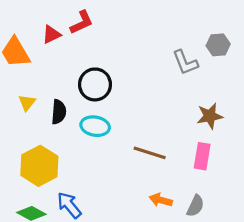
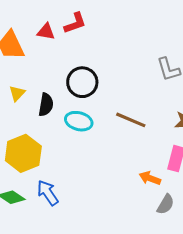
red triangle: (52, 34) -> (46, 32), turned 30
brown line: (150, 153) -> (131, 120), moved
orange arrow: (161, 200) -> (150, 178), moved

